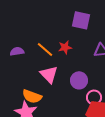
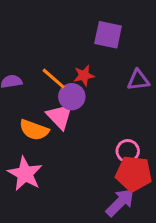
purple circle: (79, 80) -> (72, 97), moved
orange semicircle: (32, 96) -> (34, 130), moved

